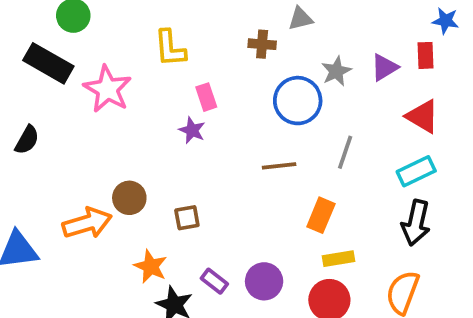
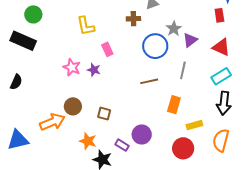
purple triangle: (384, 67) -> (190, 40), moved
pink star: (107, 89) -> (72, 67), moved, size x0.7
purple star: (192, 130) -> (94, 70), moved
brown square: (187, 218) -> (104, 114), turned 32
yellow rectangle: (338, 259) -> (194, 125), moved
purple circle: (264, 281) -> (142, 135), moved

